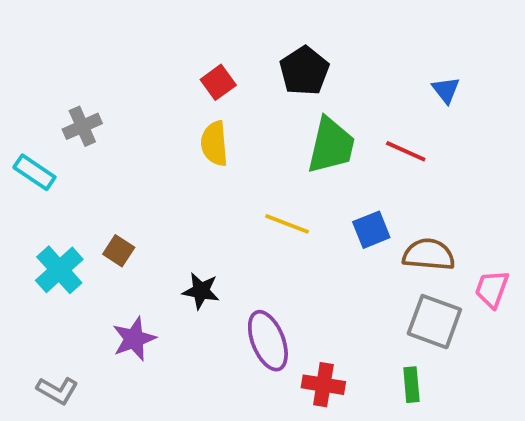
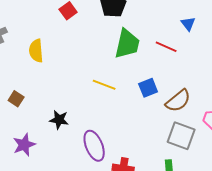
blue triangle: (446, 90) -> (188, 24), moved
yellow semicircle: (214, 144) -> (36, 51), moved
brown semicircle: (429, 255) -> (178, 101), turned 136

